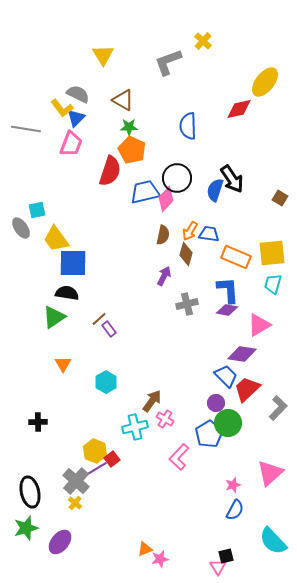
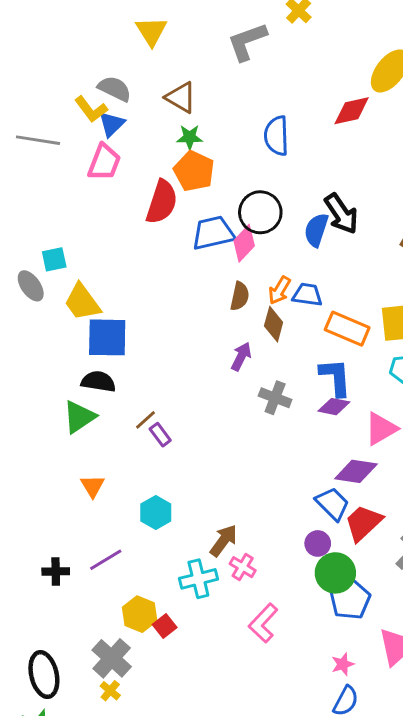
gray cross: (187, 304) -> (275, 398), turned 35
blue pentagon: (209, 434) -> (350, 599), moved
purple line: (96, 469) -> (106, 560), moved

